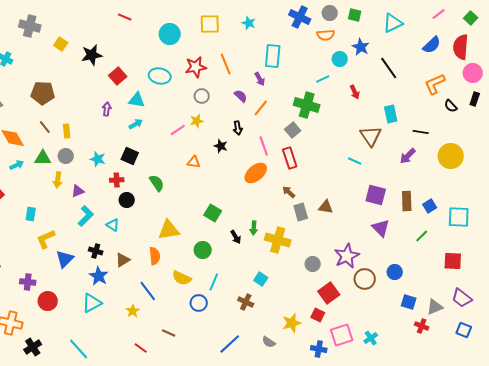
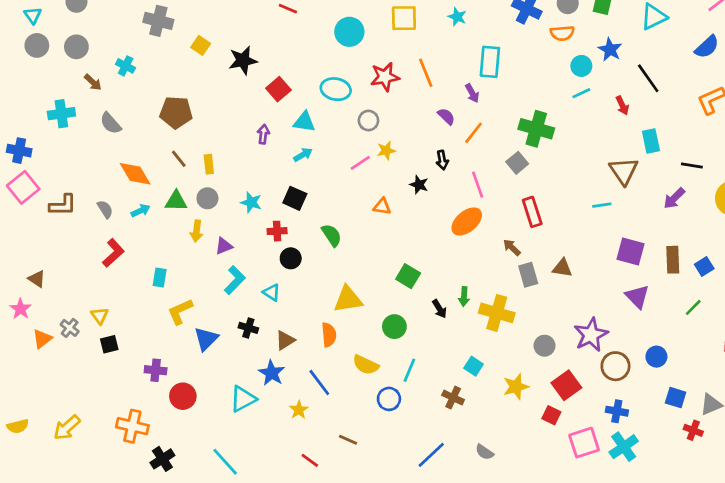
cyan line: (323, 79) -> (581, 93), moved
red arrow: (355, 92) -> (622, 105), moved
gray circle: (202, 96) -> (368, 121), moved
red rectangle: (290, 158) -> (532, 212), moved
cyan line: (355, 161) -> (602, 205), turned -32
blue star: (99, 276) -> (272, 373), moved
yellow star: (292, 323) -> (516, 387), moved
cyan cross: (371, 338) -> (624, 447), size x1.5
blue cross: (319, 349) -> (617, 411), moved

